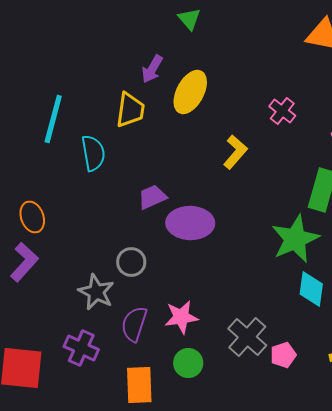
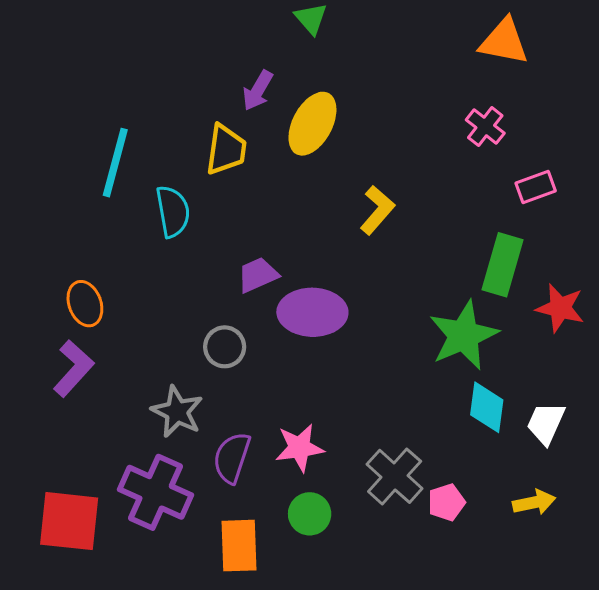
pink cross: (282, 111) -> (485, 127), moved
gray circle: (131, 262) -> (225, 347), moved
purple cross: (81, 348) -> (156, 492), size x1.4

